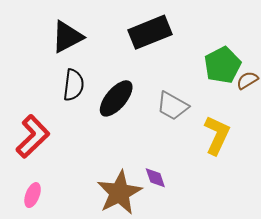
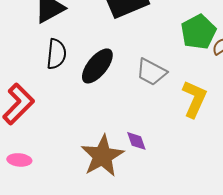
pink ellipse: (33, 195) -> (19, 160), turned 75

